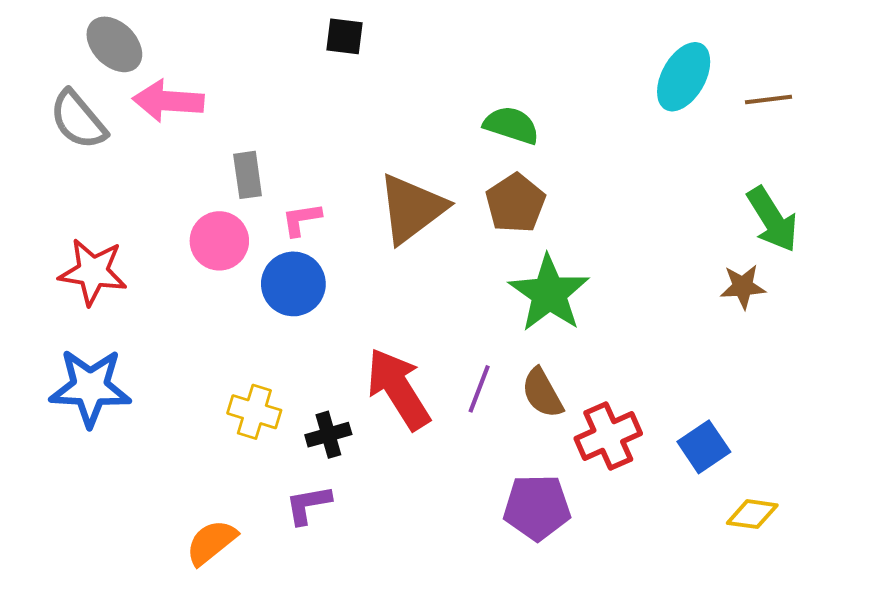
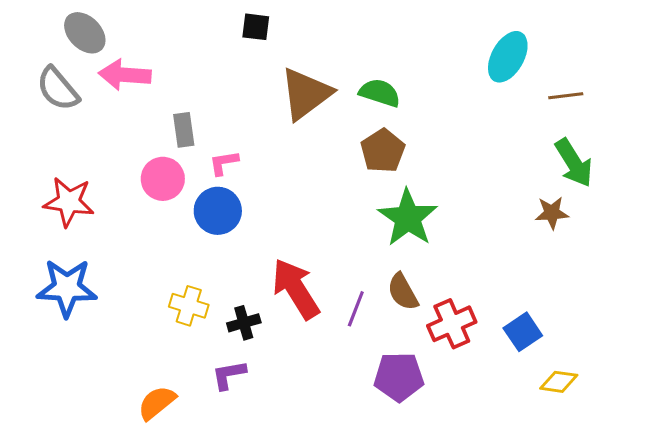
brown line: (768, 100) -> (566, 96), moved
brown triangle: (412, 209) -> (306, 94), moved
purple line: (479, 389) -> (356, 309), moved

